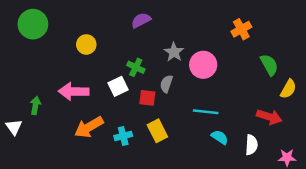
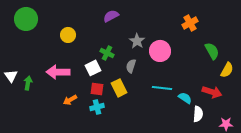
red square: (147, 98) -> (97, 89), moved
white triangle: (14, 127) -> (11, 76), moved
orange arrow: (89, 127) -> (70, 100), size x0.6
yellow rectangle: (157, 131) -> (119, 88), moved
cyan semicircle: (220, 137) -> (185, 98), moved

